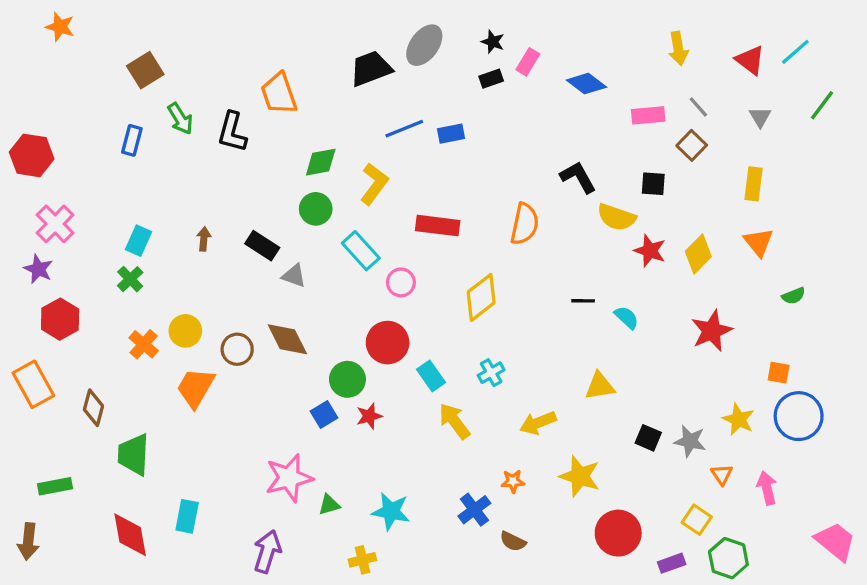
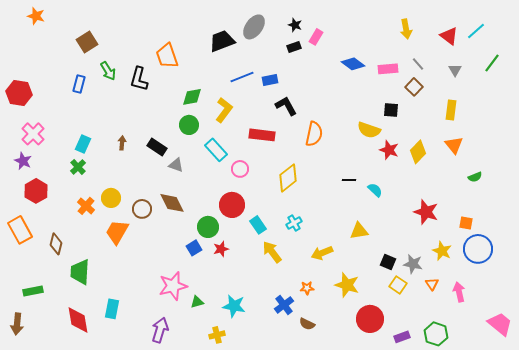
blue diamond: (586, 84) -> (353, 64), moved
black L-shape: (578, 177) -> (286, 106), moved
red star: (712, 331) -> (426, 212), moved, turned -30
yellow square: (697, 520) -> (398, 285), moved

